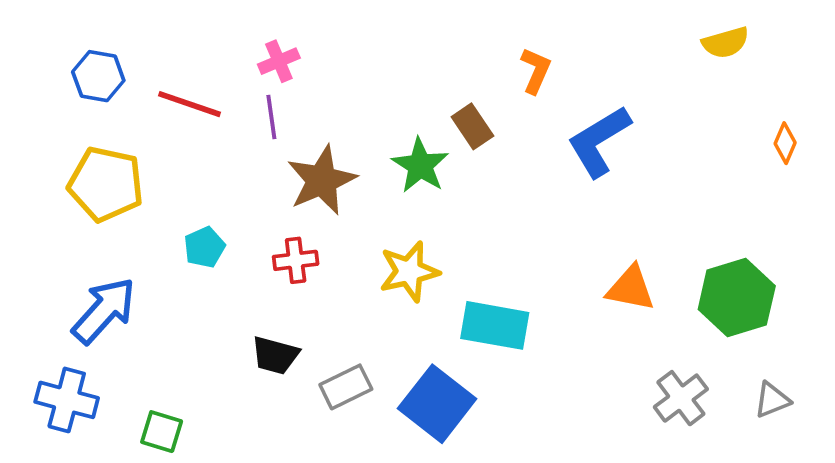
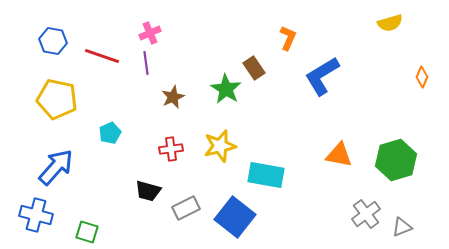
brown star: (322, 180) -> (173, 97), size x0.6
red cross: (296, 260) -> (171, 149), moved
gray triangle: (772, 400) -> (402, 227), moved

